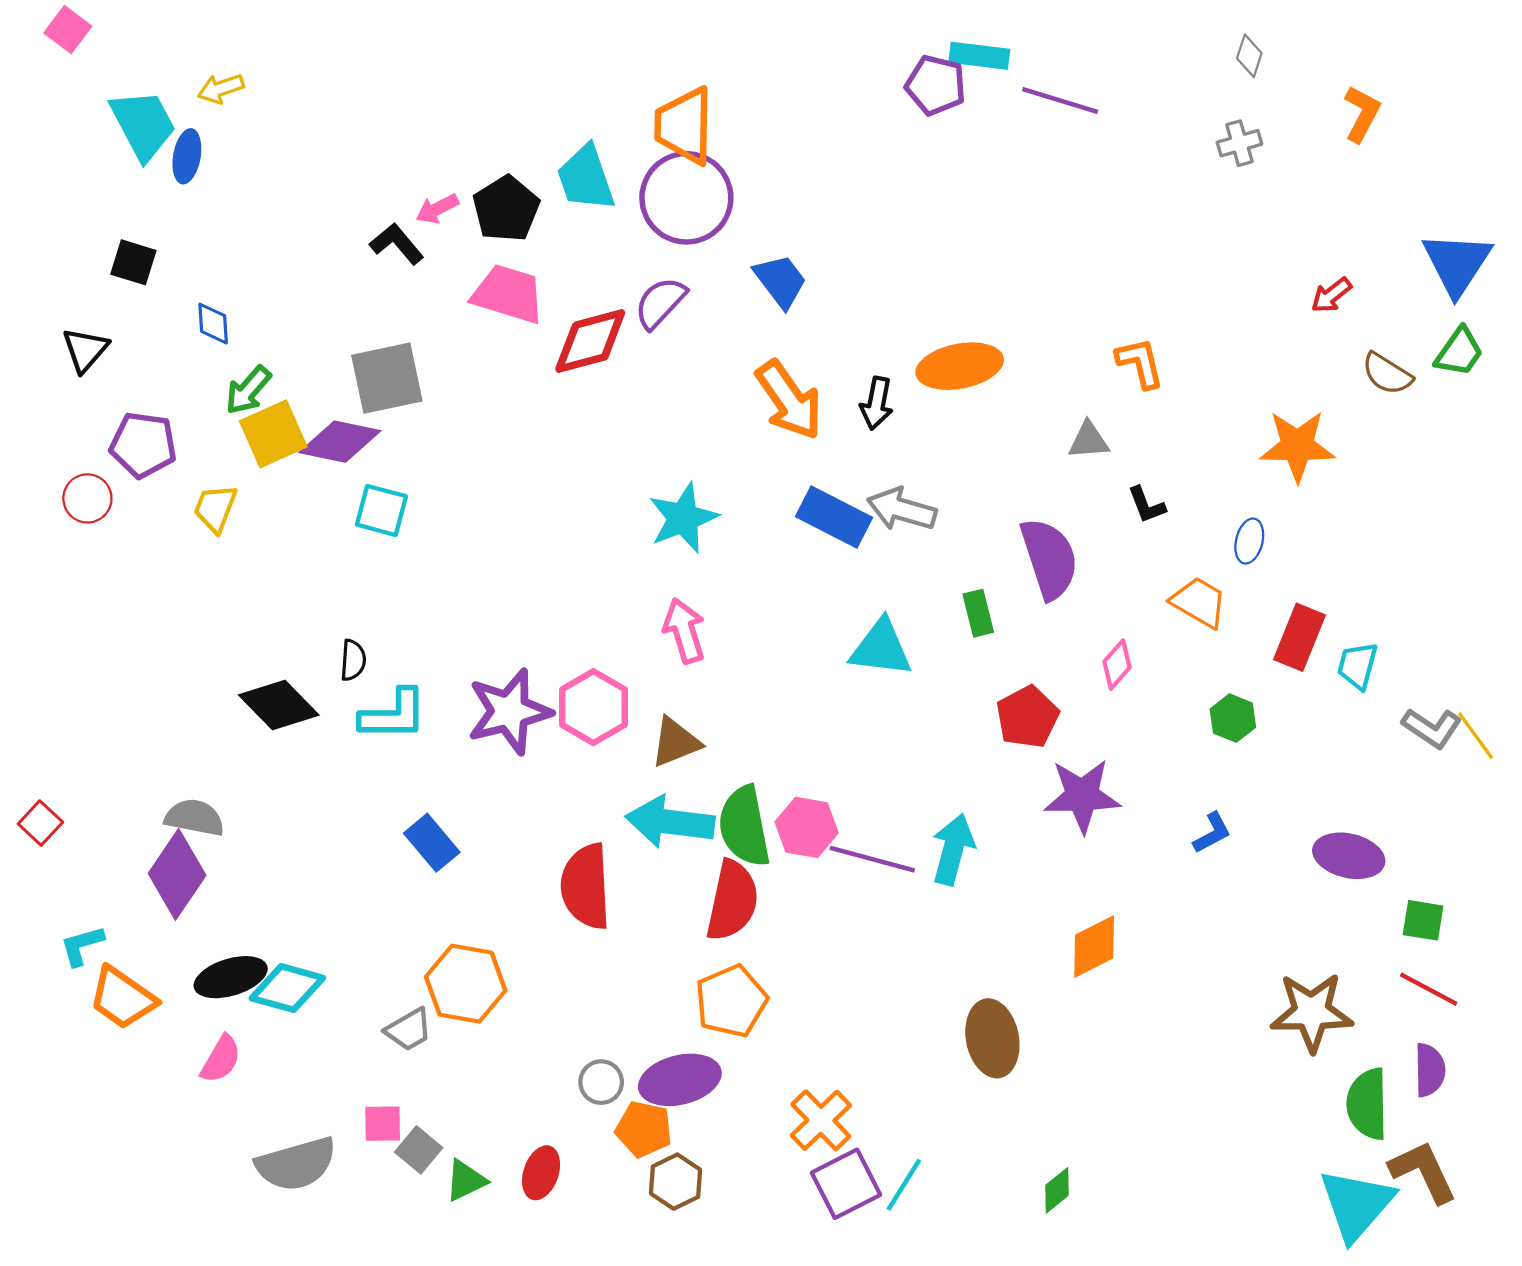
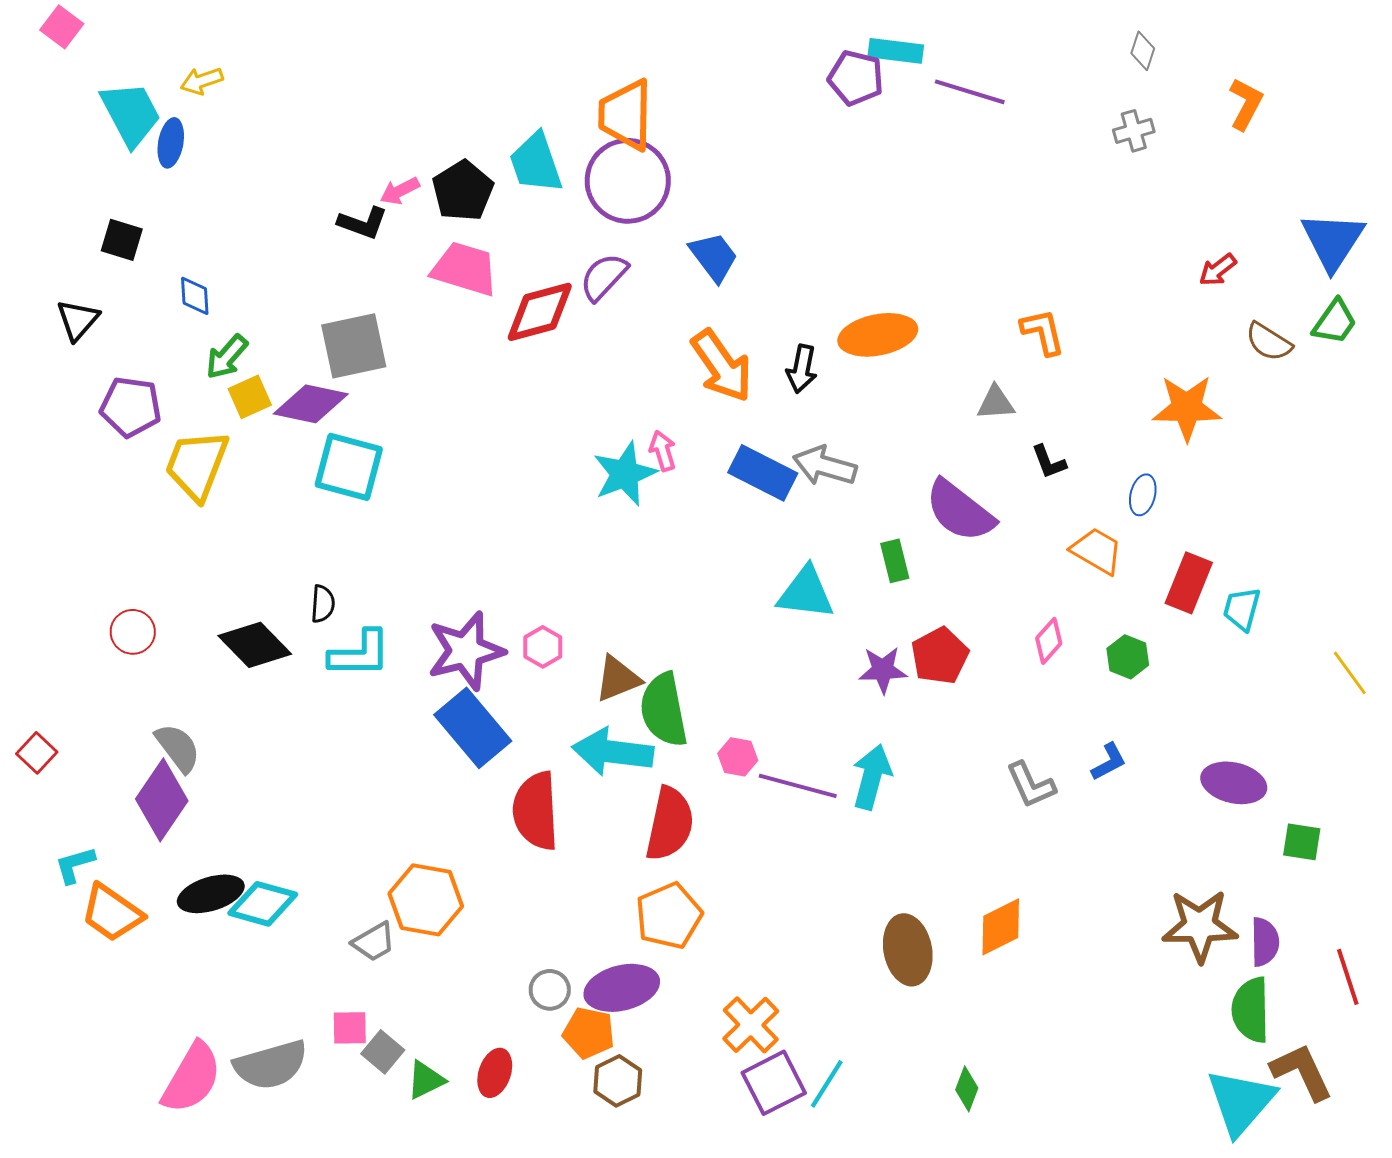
black L-shape: (397, 244) -> (363, 223), turned 150
yellow square: (273, 434) -> (250, 397), size x0.7
red circle: (87, 498) -> (133, 632), moved
yellow trapezoid: (215, 508) -> (197, 465), size x1.6
cyan square: (381, 510) -> (349, 467), size x1.4
purple semicircle: (1049, 559) -> (960, 511), turned 146
pink arrow: (684, 631) -> (663, 451), moved, size x0.7
pink diamond: (1117, 665) -> (1049, 641), moved
pink hexagon: (593, 707) -> (543, 647), size x0.6
gray L-shape: (1432, 728) -> (1031, 785), moved, turned 32
purple star: (1082, 796) -> (883, 670), moved, size x0.7
gray semicircle: (195, 818) -> (178, 748), turned 42
green semicircle: (744, 826) -> (664, 710), moved
pink hexagon: (807, 827) -> (738, 757), size x0.7
blue rectangle: (432, 843) -> (473, 728), moved, size x1.5
orange diamond: (1094, 947) -> (1001, 927), moved
red line: (1429, 989) -> (1348, 977), moved, turned 44
pink semicircle: (221, 1059) -> (192, 1078), moved, size x1.6
purple semicircle: (1430, 1070) -> (1265, 942), moved
green diamond: (1057, 1190) -> (967, 1089), turned -30

